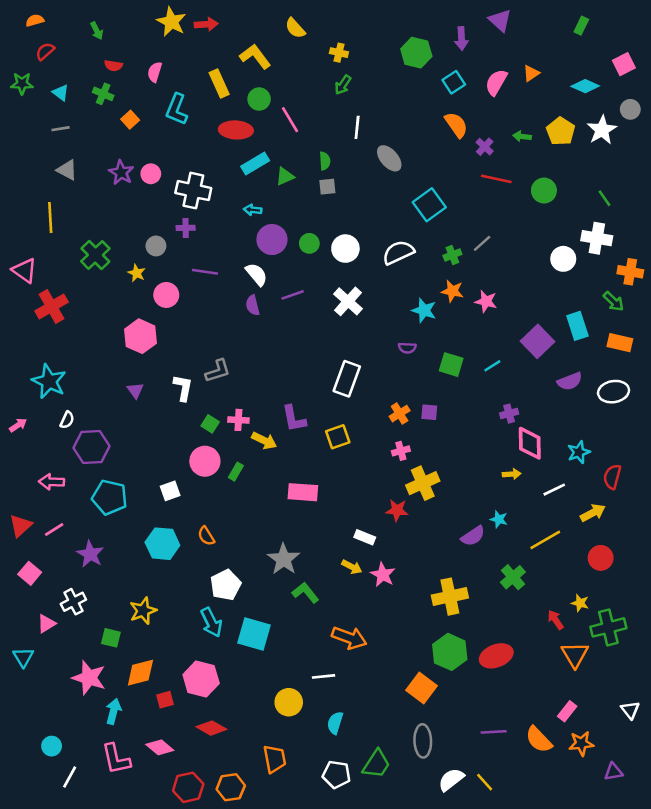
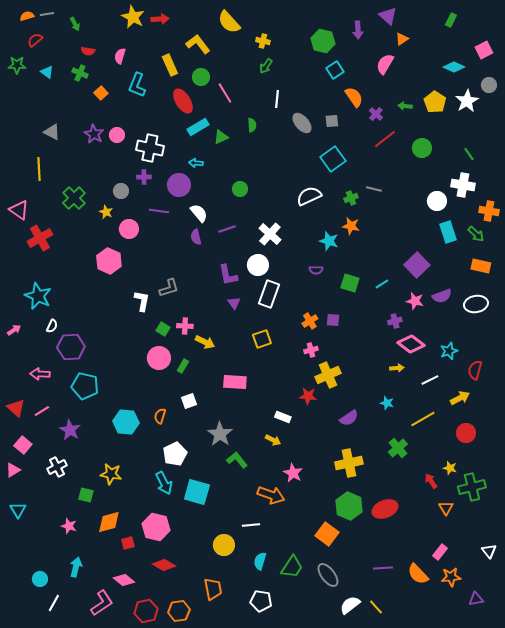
yellow semicircle: (295, 28) -> (229, 22), size x1.4
orange triangle: (531, 73) -> (402, 39), moved
cyan square: (454, 82) -> (335, 70), moved
gray line: (61, 129) -> (47, 14), moved
red ellipse: (236, 130) -> (183, 101), turned 55
red line: (496, 179) -> (385, 139), turned -50
gray square: (327, 187) -> (332, 121), moved
purple circle: (272, 240) -> (179, 185), moved
gray line: (482, 243) -> (374, 189), turned 56
white circle: (345, 249) -> (258, 265), moved
pink star: (486, 301) -> (415, 301), moved
cyan rectangle: (577, 326) -> (448, 232), moved
purple triangle: (135, 390) -> (234, 303), moved
purple L-shape: (294, 419) -> (228, 275), moved
pink diamond: (530, 443) -> (411, 344), turned -52
white square: (170, 491) -> (189, 401), moved
red triangle: (21, 526) -> (16, 408), turned -36
orange semicircle: (206, 536) -> (160, 416), turned 49
purple semicircle: (473, 536) -> (349, 418), moved
pink star: (383, 575) -> (293, 473), moved
yellow star: (143, 611) -> (111, 474), turned 30
pink triangle: (46, 624) -> (13, 470), moved
orange triangle: (575, 655) -> (446, 508), size x0.7
pink star: (89, 678) -> (69, 526), size x0.6
cyan arrow: (113, 711) -> (76, 567), moved
gray ellipse: (423, 741) -> (328, 575), turned -35
pink L-shape: (116, 759) -> (102, 603), moved, turned -112
green trapezoid: (376, 764) -> (292, 567), moved

